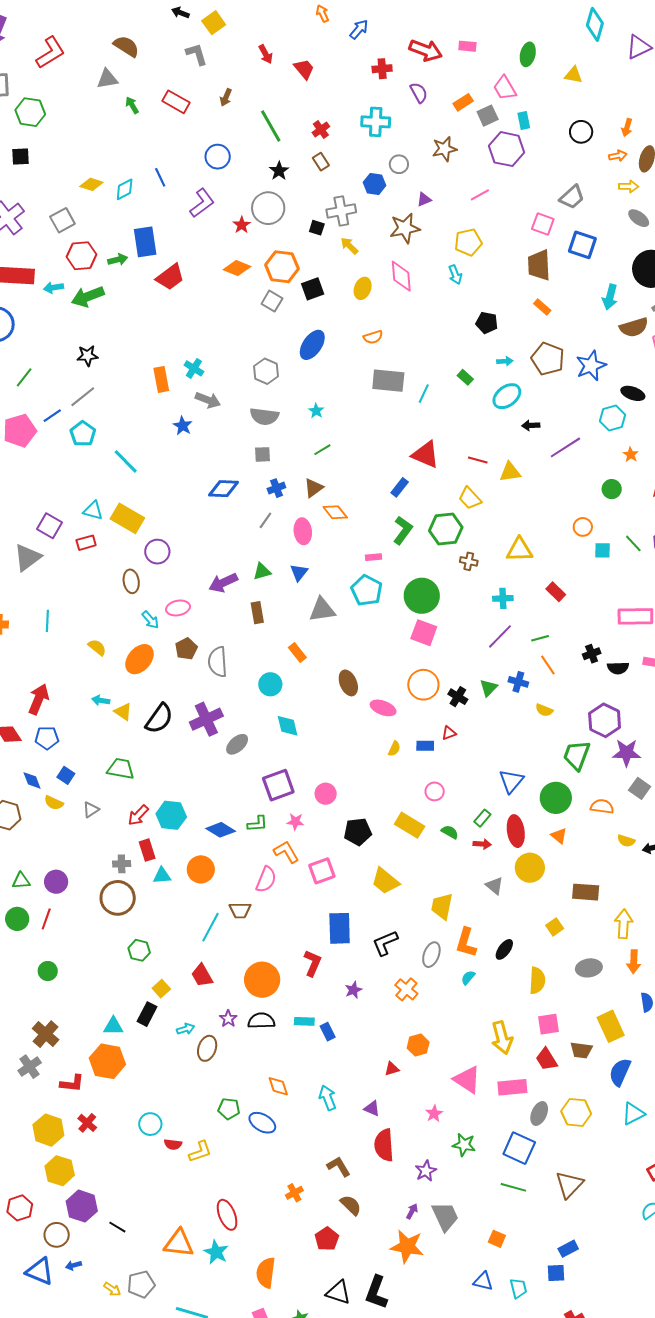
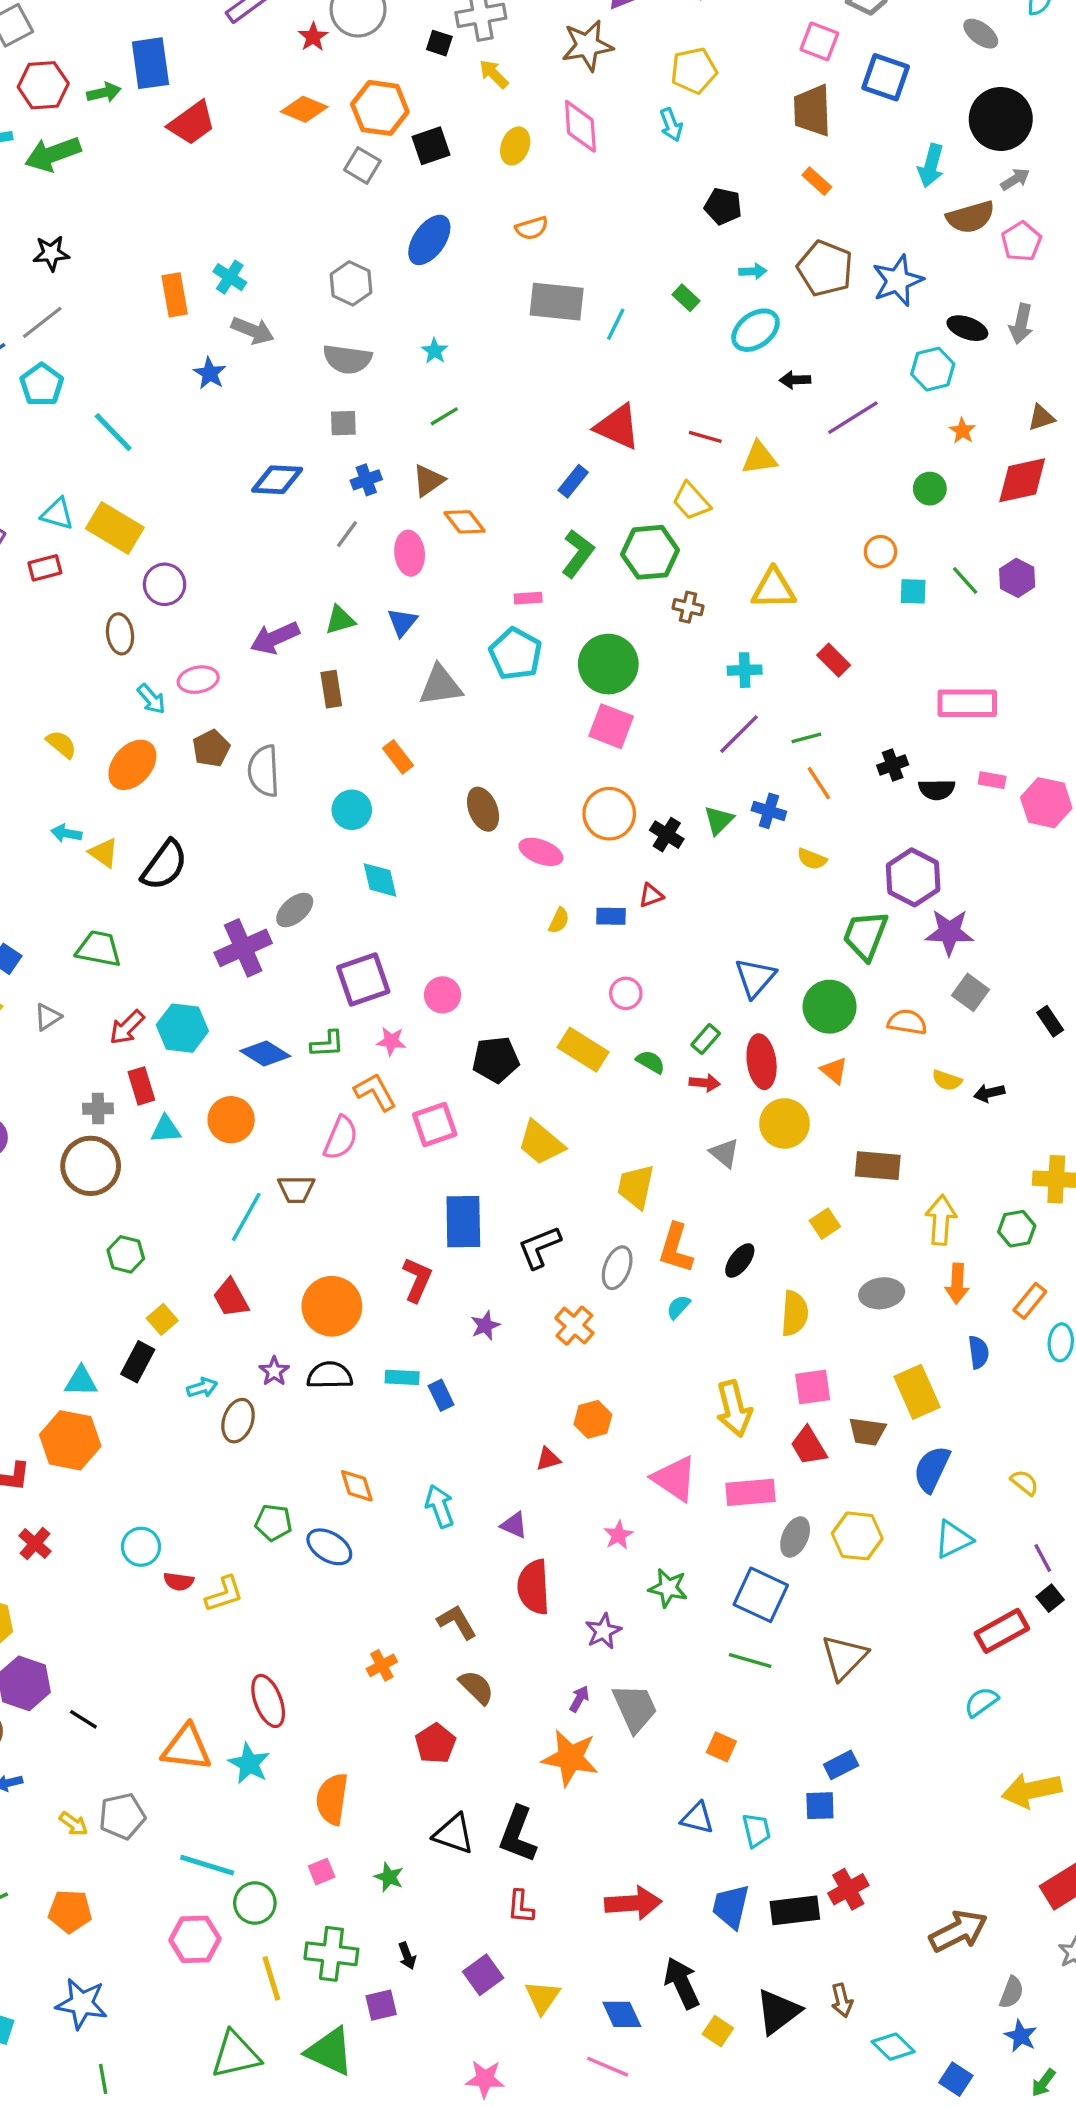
purple cross: (206, 719) -> (243, 948), moved

